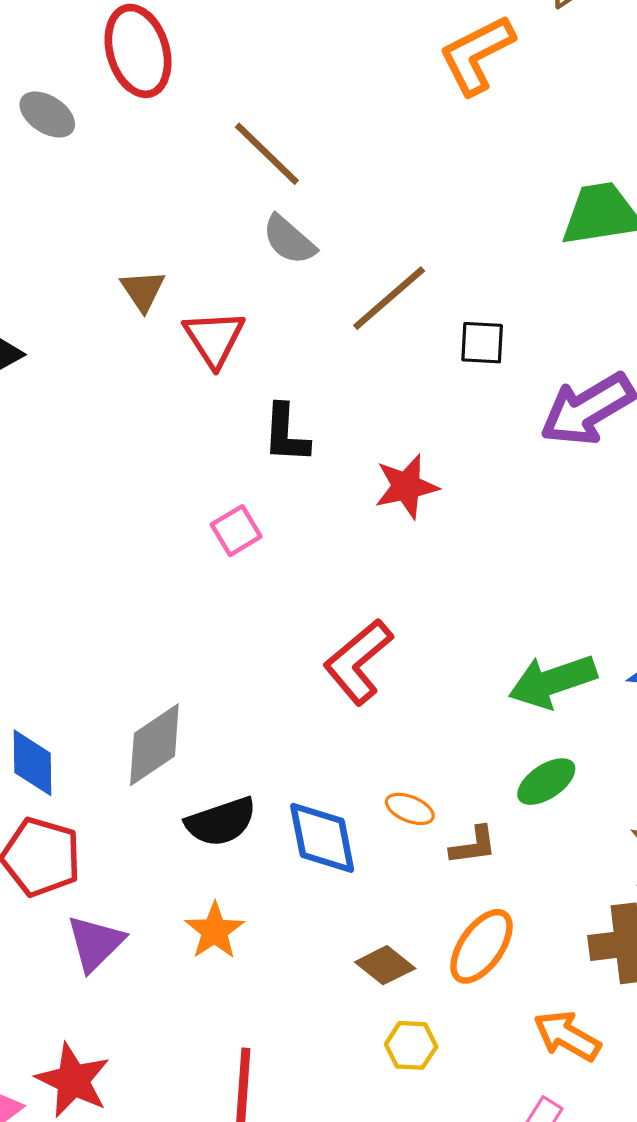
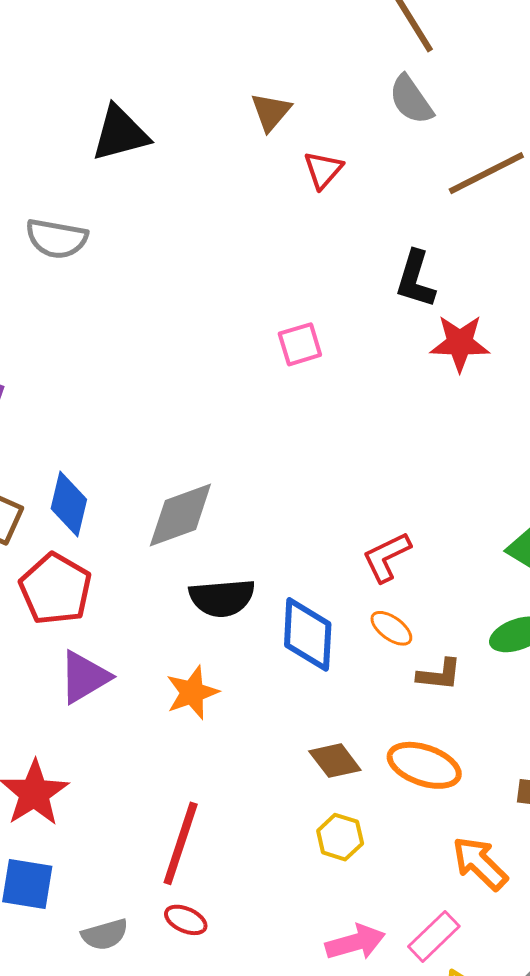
red triangle: (214, 338) -> (323, 170), size x0.7
black L-shape: (286, 434) -> (415, 279), moved
red L-shape: (358, 662) -> (387, 557), moved, size x0.7
orange ellipse: (481, 946) -> (424, 765), turned 60

